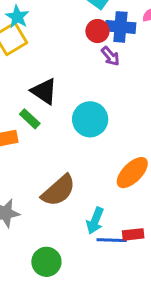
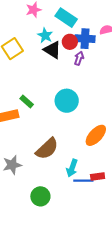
cyan star: (17, 17) -> (45, 35), moved
purple arrow: (110, 56) -> (79, 58), turned -120
black triangle: (44, 91) -> (52, 50), moved

